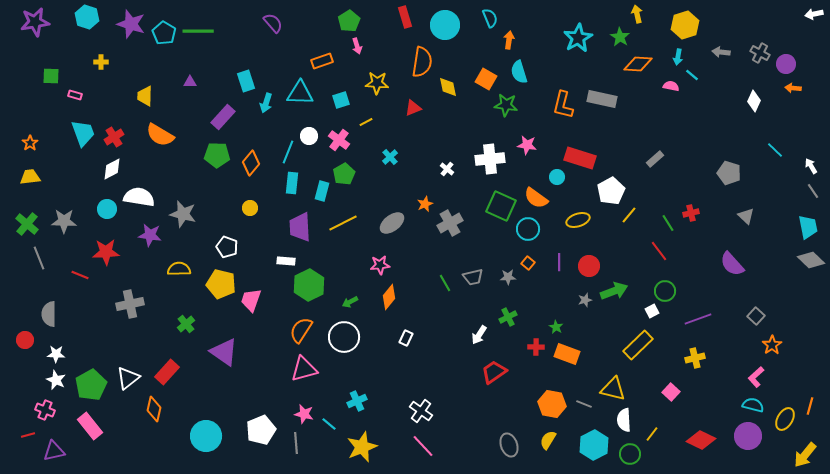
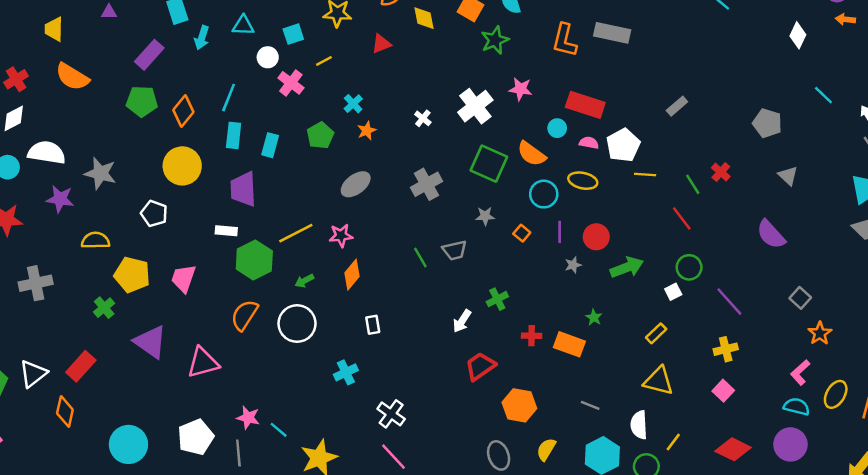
pink semicircle: (671, 86) -> (589, 143), moved
cyan triangle: (300, 93) -> (243, 26), size x0.7
green star: (506, 105) -> (495, 40), turned -30
white circle: (309, 136) -> (268, 57), moved
white cross: (490, 159) -> (475, 106), turned -32
green pentagon: (344, 174) -> (320, 135), moved
orange star: (425, 204) -> (367, 131), moved
yellow circle: (250, 208) -> (182, 166), size x2.0
red cross: (691, 213) -> (721, 172), turned -35
yellow line: (629, 215) -> (645, 175), turned 54
yellow ellipse: (578, 220) -> (583, 181), turned 30
yellow line: (343, 223) -> (296, 233), moved
cyan circle: (528, 229) -> (544, 194), moved
gray star: (508, 277) -> (485, 216), moved
yellow pentagon: (221, 284) -> (132, 275), moved
gray star: (585, 300) -> (573, 265), moved
purple line: (698, 319) -> (729, 302), turned 68
green star: (556, 327) -> (594, 317), moved
white rectangle: (406, 338) -> (373, 325), turned -35
yellow rectangle: (638, 345) -> (656, 333), size x0.6
pink triangle: (304, 369) -> (203, 363), moved
yellow triangle: (613, 389) -> (659, 381), moved
pink square: (671, 392) -> (723, 391), moved
cyan cross: (357, 401) -> (346, 372), moved
orange hexagon: (552, 404) -> (519, 405), moved
yellow ellipse: (785, 419) -> (836, 394), moved

